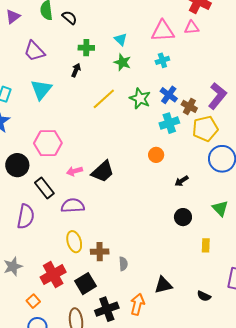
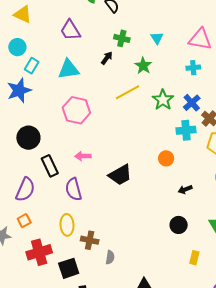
green star: (122, 62) -> (143, 66), moved
cyan triangle: (41, 90) -> (68, 69), turned 30
pink hexagon: (48, 143) -> (76, 110), moved
black trapezoid: (103, 172) -> (120, 175), moved
purple semicircle: (73, 206) -> (74, 189), turned -115
orange square: (33, 301) -> (24, 221), moved

